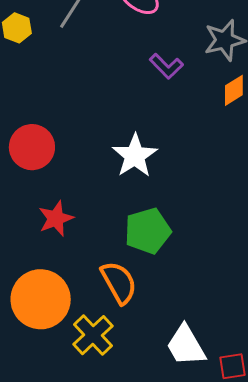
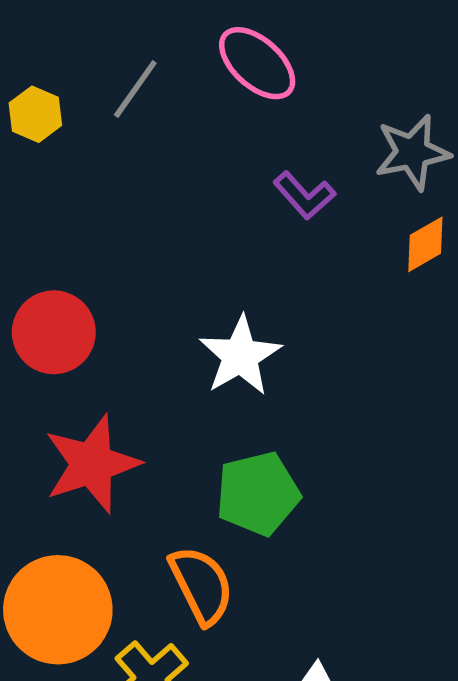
red star: (56, 218) -> (92, 464), size x1.5

